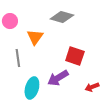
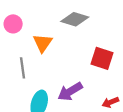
red square: (75, 56) -> (102, 58), moved

